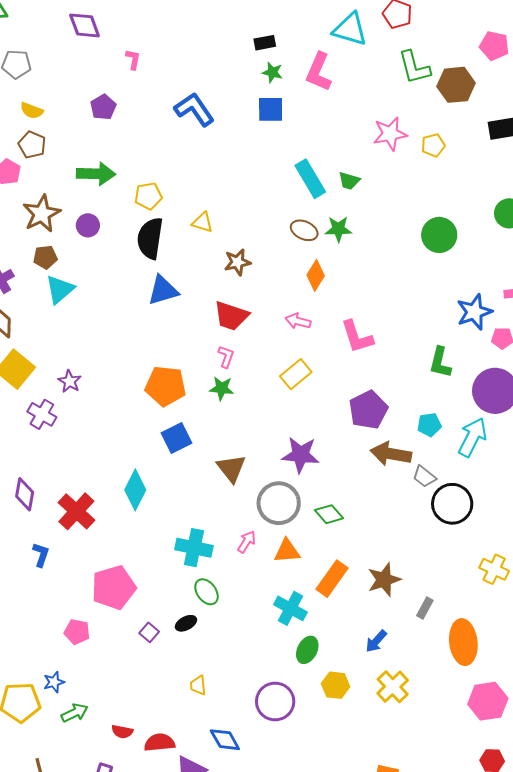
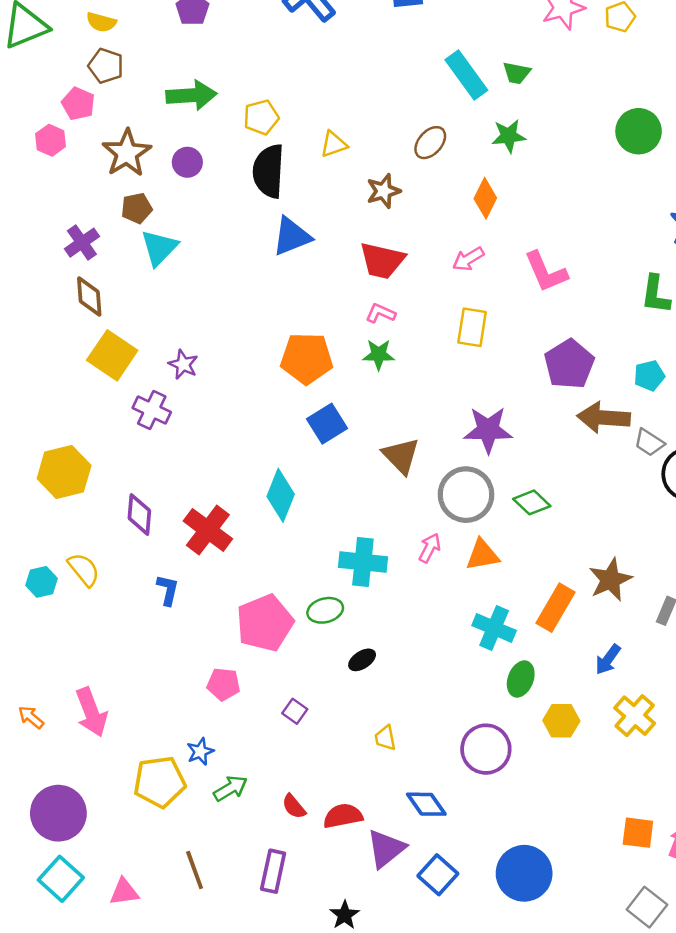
yellow triangle: (202, 222) -> (334, 144), turned -30
brown ellipse: (304, 230) -> (430, 143), moved, turned -68
pink arrow: (298, 321) -> (468, 259), turned -40
pink L-shape: (226, 357) -> (380, 313), turned -80
yellow rectangle: (296, 374) -> (472, 327), turned -36
orange rectangle: (332, 579) -> (555, 608), moved
green ellipse: (207, 592) -> (325, 610), moved, turned -64
purple square: (149, 632) -> (295, 711), moved
red semicircle: (122, 732) -> (294, 807), turned 45

